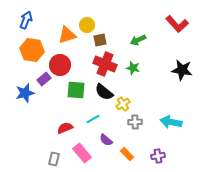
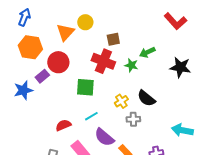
orange triangle: (67, 35) -> (65, 32), turned -30
brown square: (100, 40) -> (113, 39), moved
green arrow: (138, 40) -> (147, 52), moved
green square: (76, 90) -> (85, 87), moved
black semicircle: (104, 92) -> (146, 98), moved
cyan arrow: (171, 122) -> (182, 130), moved
purple semicircle: (106, 140) -> (104, 137), size x1.5

